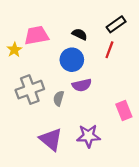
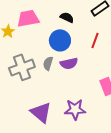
red line: (109, 50) -> (95, 40), moved
gray semicircle: (59, 98) -> (48, 63), moved

